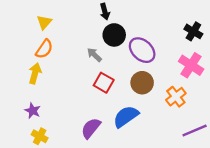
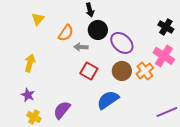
orange semicircle: (44, 49) -> (66, 33), moved
gray arrow: (94, 55) -> (81, 47), turned -40
orange cross: (176, 97) -> (145, 71), moved
purple semicircle: (91, 128) -> (62, 110), moved

